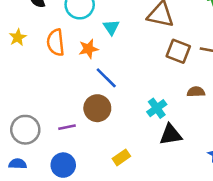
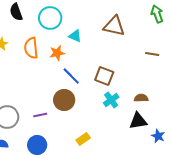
cyan triangle: (111, 27) -> (75, 36), turned -32
brown square: (178, 51) -> (104, 76), moved
brown semicircle: (196, 92) -> (141, 98), moved
black triangle: (171, 135) -> (138, 121), moved

